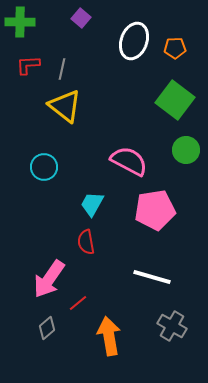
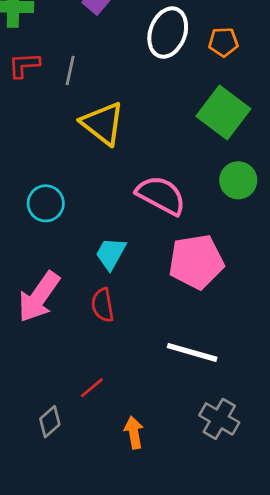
yellow triangle: (65, 106) -> (103, 123), moved
pink arrow: (49, 279) -> (39, 297), moved
orange arrow: (109, 336) -> (134, 432), size x0.6

